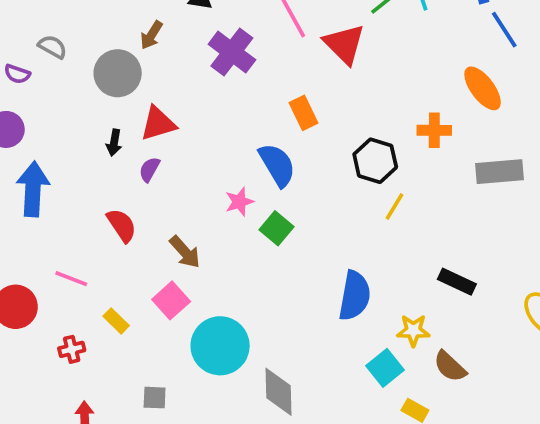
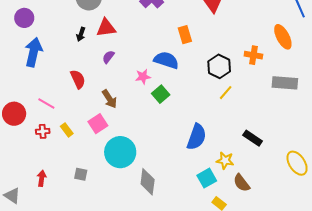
blue semicircle: (277, 165) -> (166, 60), turned -50
purple semicircle: (149, 169) -> (108, 57), moved
red cross: (72, 349) -> (43, 131), moved

